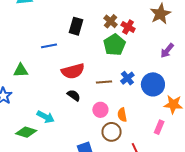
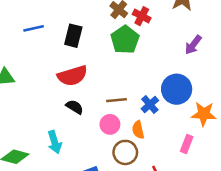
black rectangle: (76, 26) -> (73, 36), moved
blue line: (49, 46) -> (34, 28), moved
blue cross: (127, 78) -> (150, 105), moved
brown line: (104, 82) -> (116, 100), moved
cyan arrow: (46, 117) -> (55, 142), moved, turned 48

